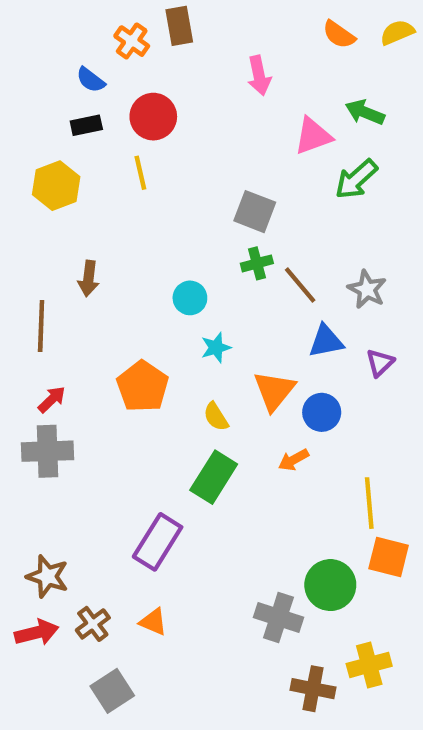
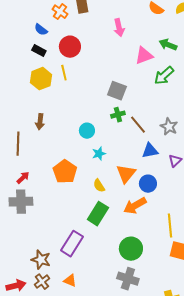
black rectangle: (86, 125) -> (39, 51), turned 40
yellow hexagon: (56, 186) -> (41, 79), moved
orange arrow: (294, 460) -> (135, 206), size x1.6
brown star: (47, 576) -> (41, 260), moved
green circle: (330, 585) -> (131, 249), moved

